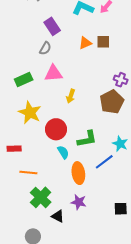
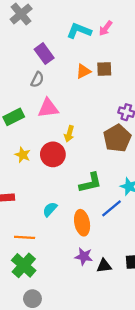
yellow star: (30, 112) -> (23, 155), size x0.6
red circle: (56, 129) -> (53, 154), moved
cyan semicircle: (63, 152) -> (50, 209), moved, turned -104
orange line: (28, 173) -> (25, 237), moved
green cross: (41, 197) -> (24, 265), moved
black triangle: (58, 216) -> (104, 266), moved, turned -32

